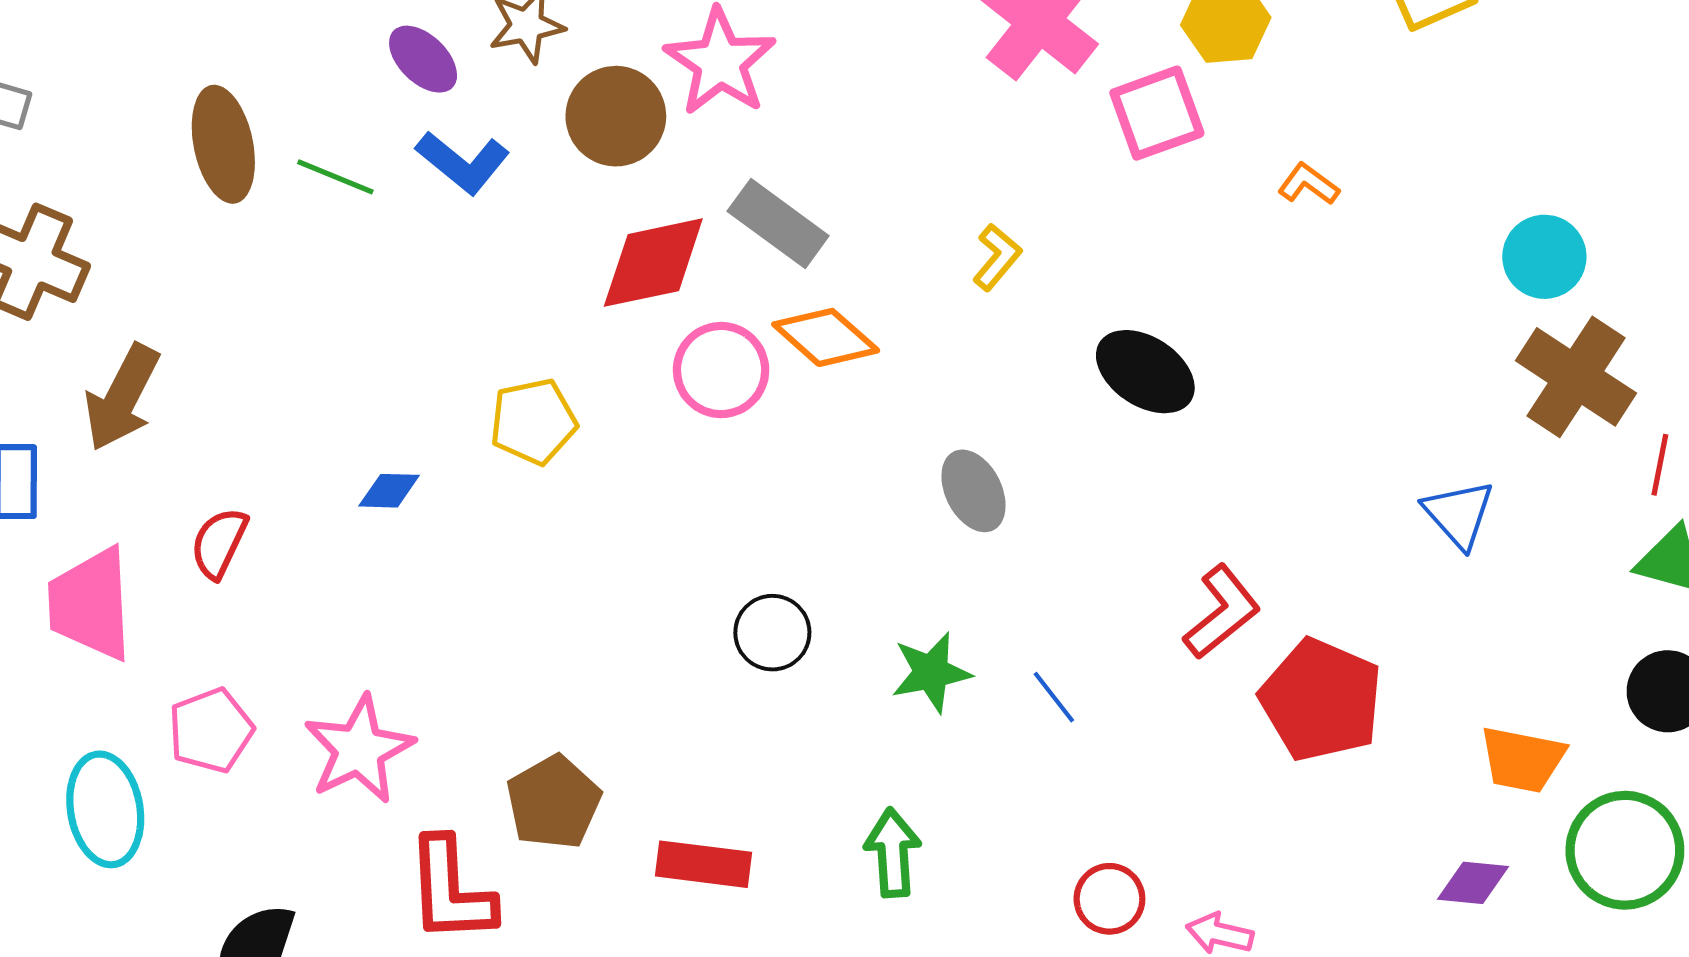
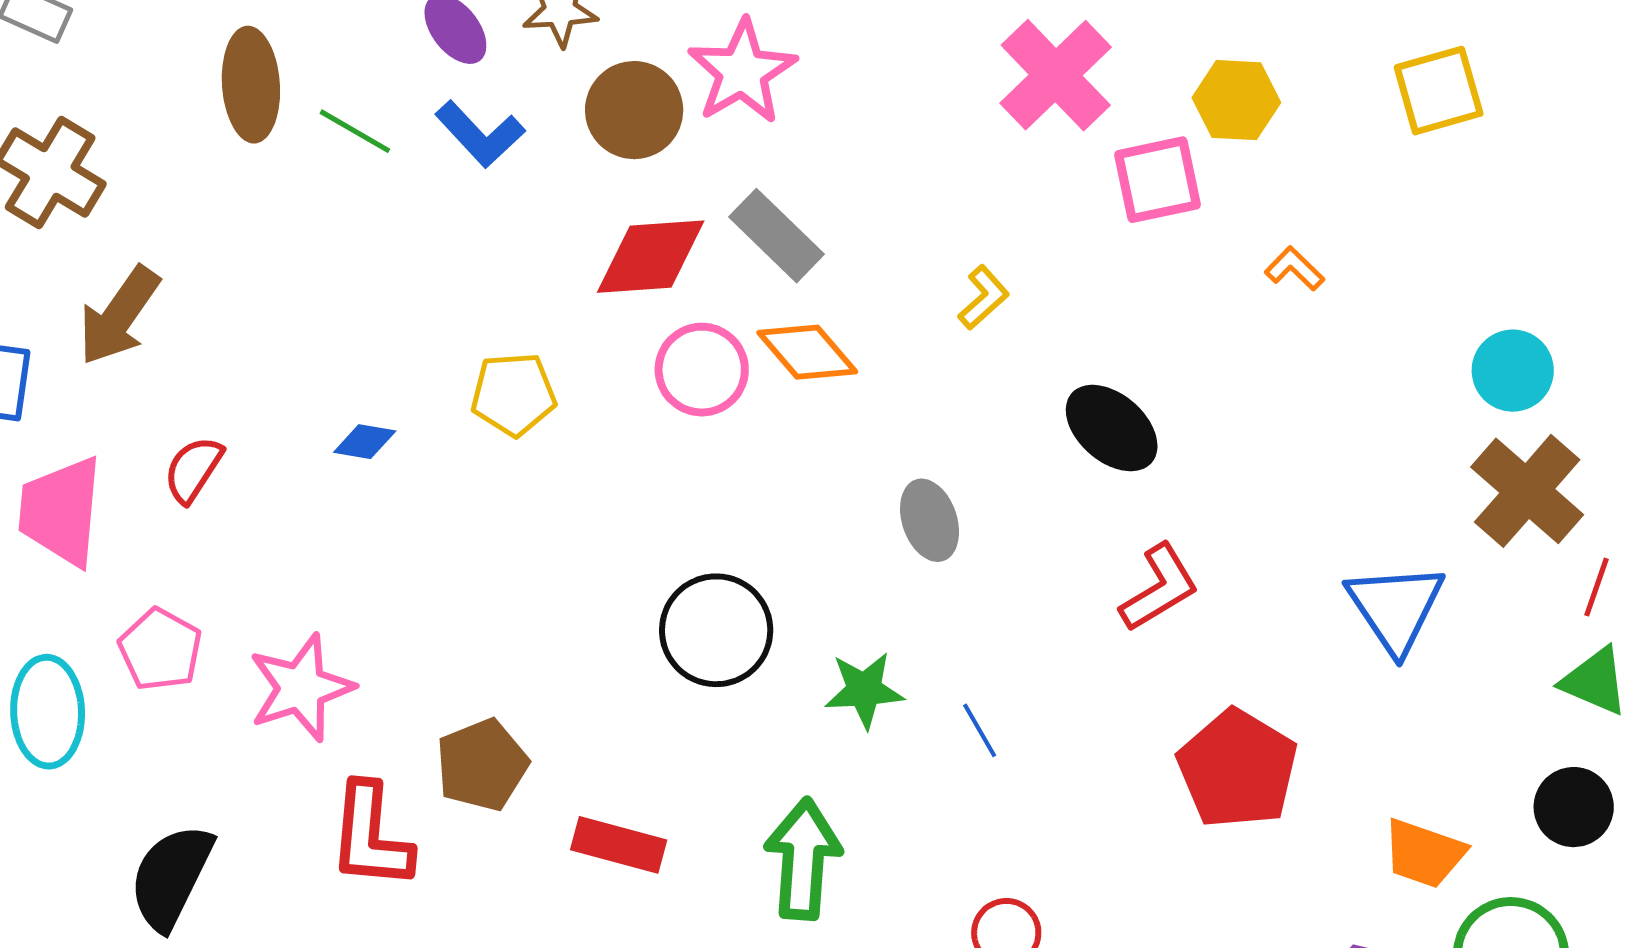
blue triangle: (1459, 514) -> (1395, 608), size x1.4
red L-shape: (1222, 612) -> (1159, 588), moved
black circle: (772, 633) -> (716, 630), size x1.5
pink pentagon: (211, 731) -> (160, 650), turned -30
green arrow: (893, 853) -> (803, 859), size x1.4

